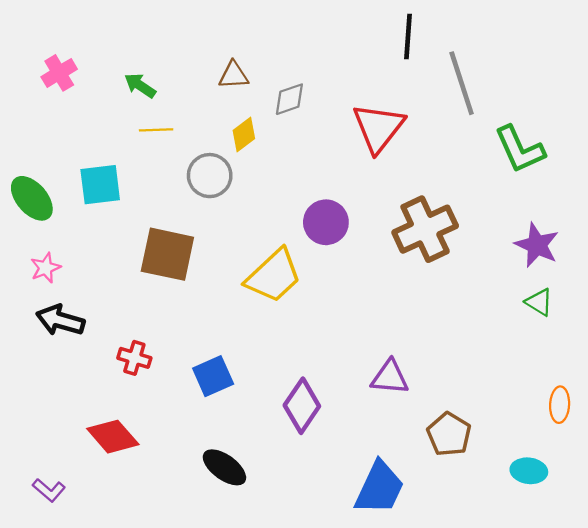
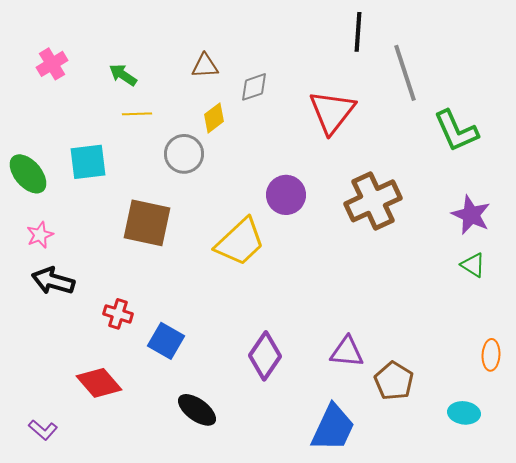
blue square: (213, 376) -> (166, 341), moved, turned -36
purple triangle: (390, 377) -> (347, 352), moved

